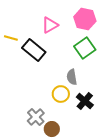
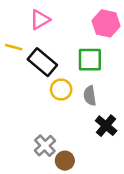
pink triangle: (50, 25) -> (40, 20), moved
green square: (85, 48) -> (90, 60), moved, turned 35
yellow circle: (61, 94) -> (61, 89), moved

